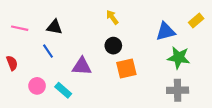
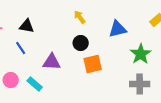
blue triangle: (166, 31) -> (118, 29), moved
green star: (179, 58) -> (141, 54), turned 30

